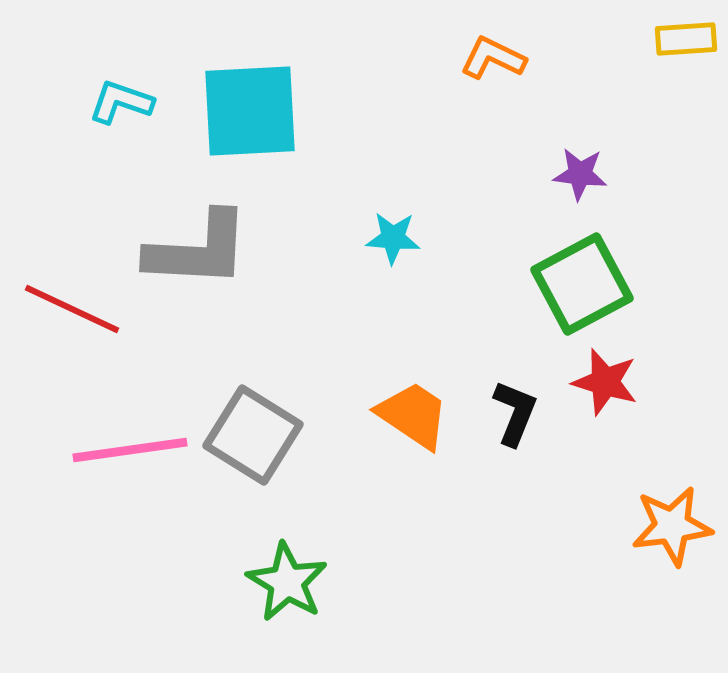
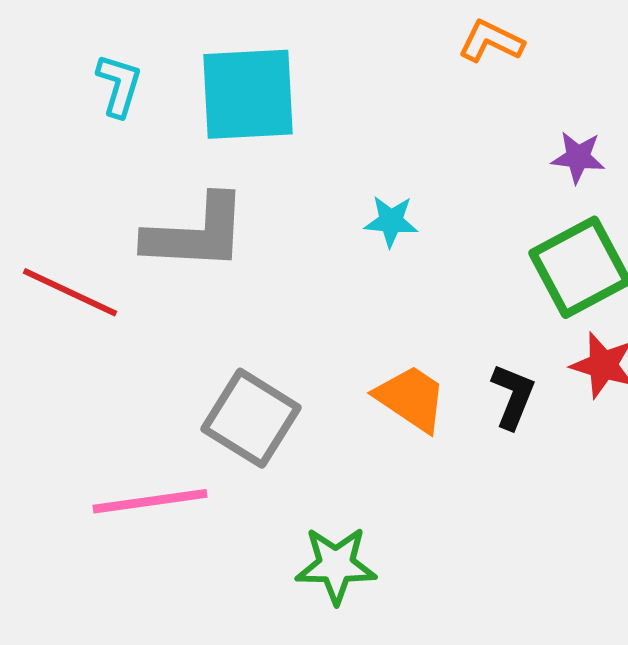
cyan L-shape: (121, 102) -> (119, 85), turned 88
pink line: (130, 450) -> (150, 501), moved
green star: (287, 582) -> (336, 565), moved, turned -30

